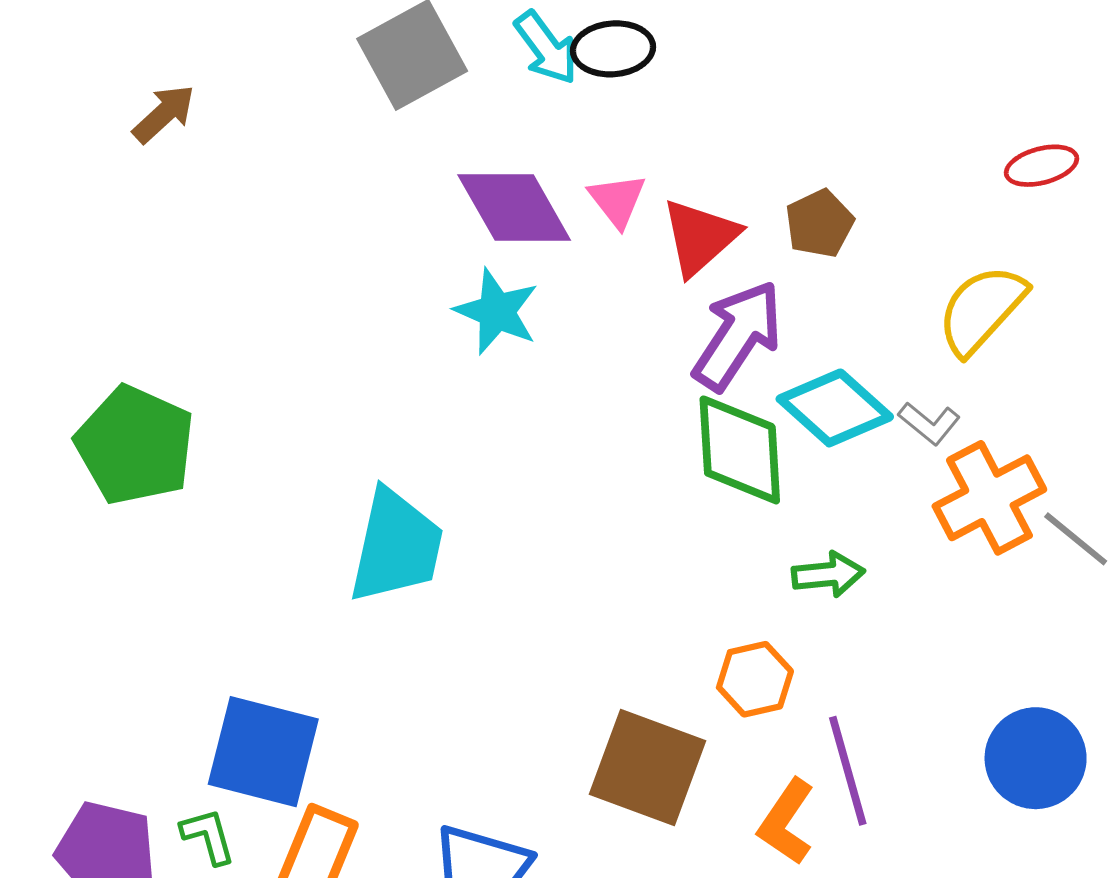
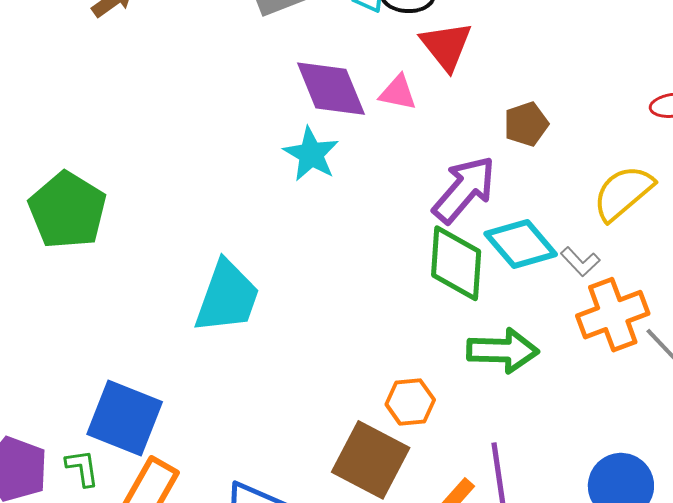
pink triangle: (617, 200) -> (398, 93), turned -48
red triangle: (700, 237) -> (446, 46), moved, turned -34
green arrow: (828, 574) -> (503, 351), size x1.5
orange hexagon: (755, 679) -> (410, 402), moved

